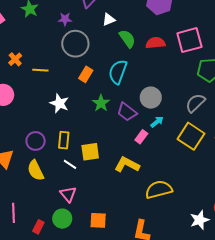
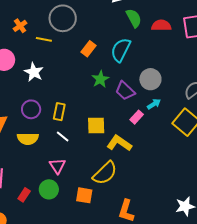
gray circle: (75, 44) -> (63, 18), moved
white star: (59, 103) -> (34, 72), moved
yellow square: (90, 152) -> (96, 125), moved
yellow semicircle: (36, 170) -> (28, 139), turned -70
yellow semicircle: (159, 190) -> (105, 173), moved, turned 144

